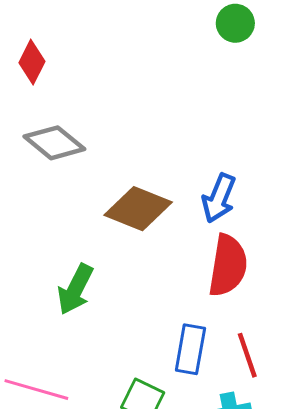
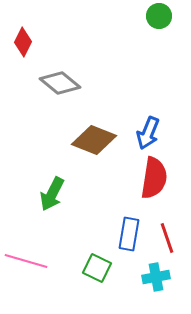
gray diamond: (54, 143) -> (60, 83), moved

